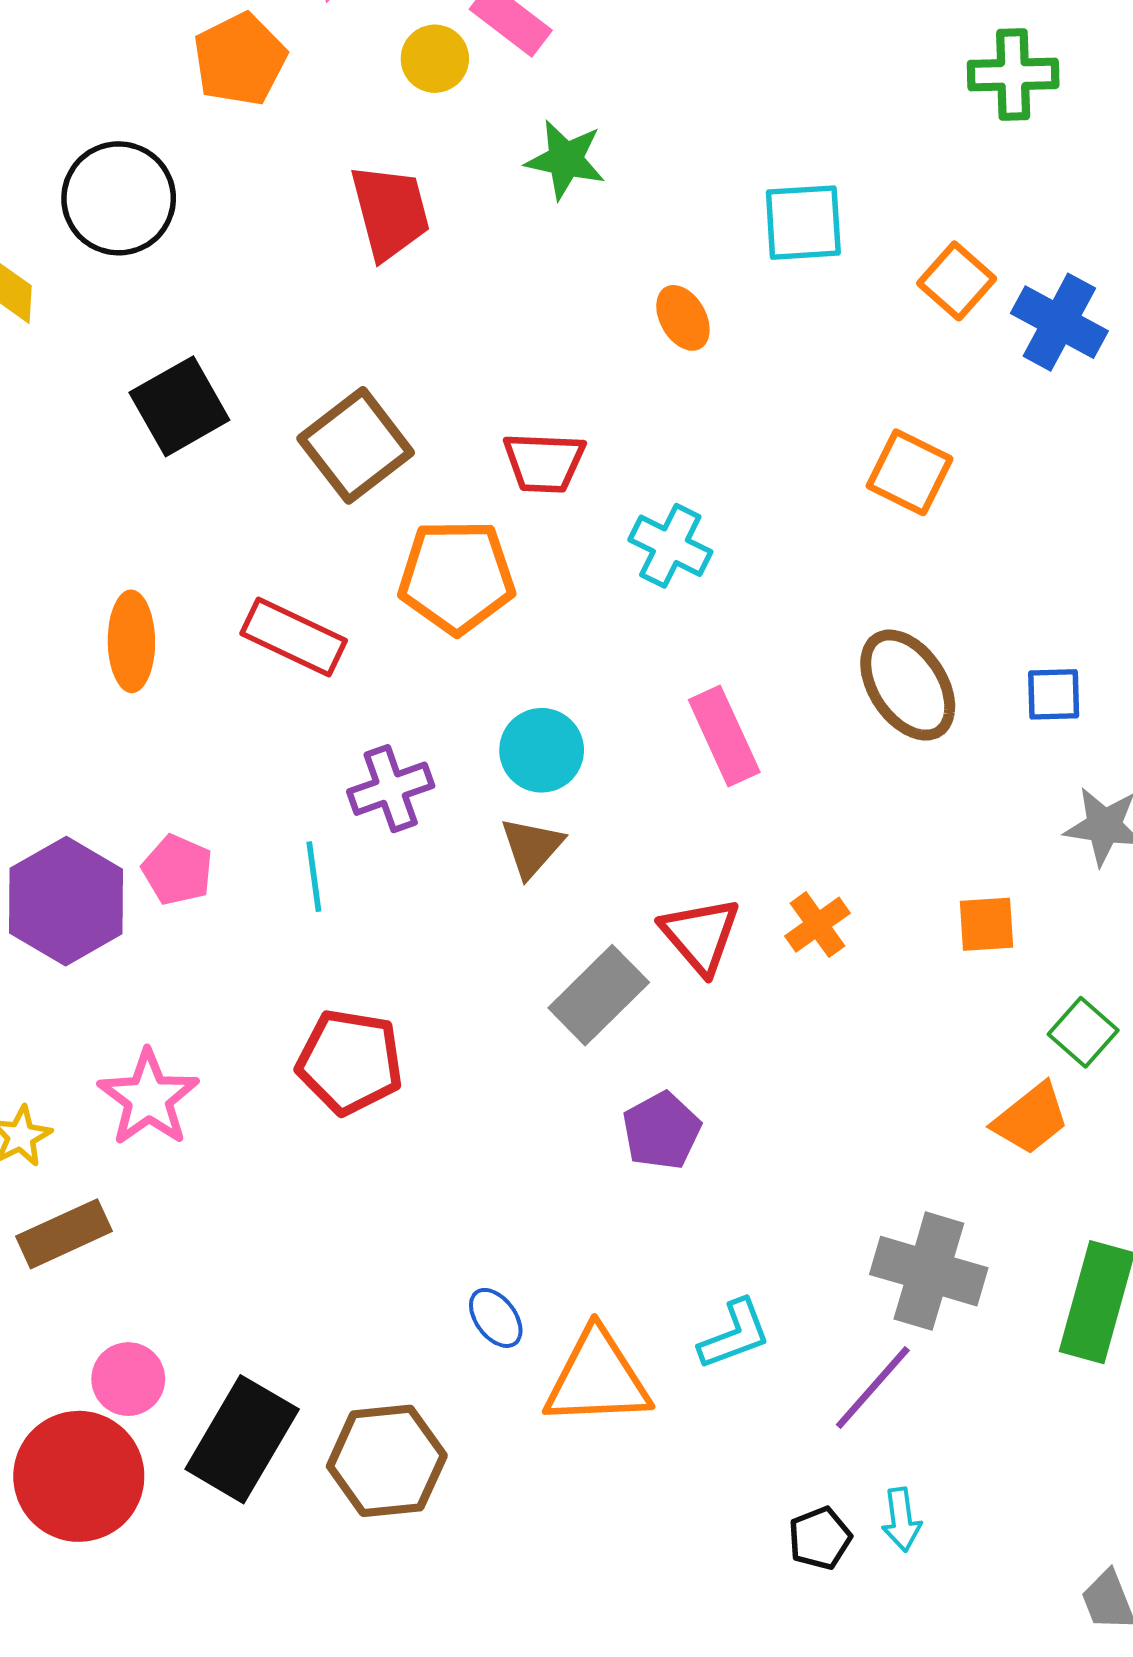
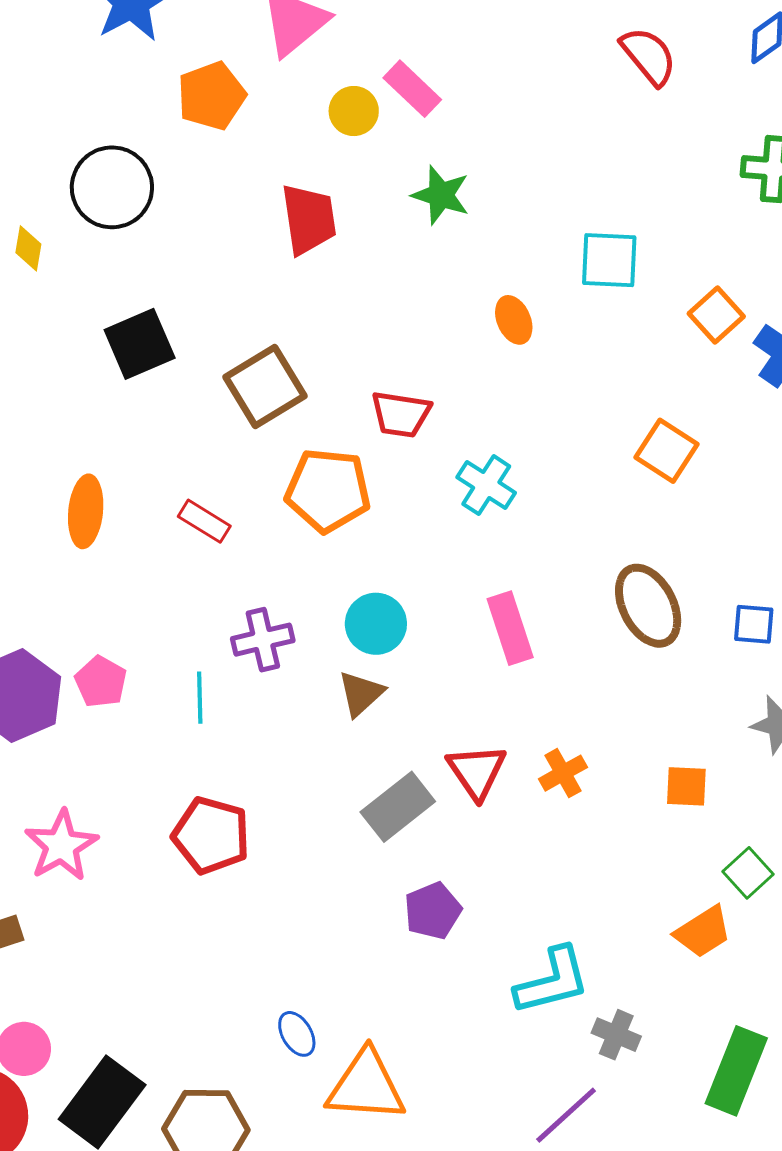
red rectangle: (294, 637) -> (204, 521), size x0.7
gray cross: (929, 1271) -> (616, 1035), size x0.6
cyan L-shape: (735, 1335) -> (552, 981), moved, size x1.4

